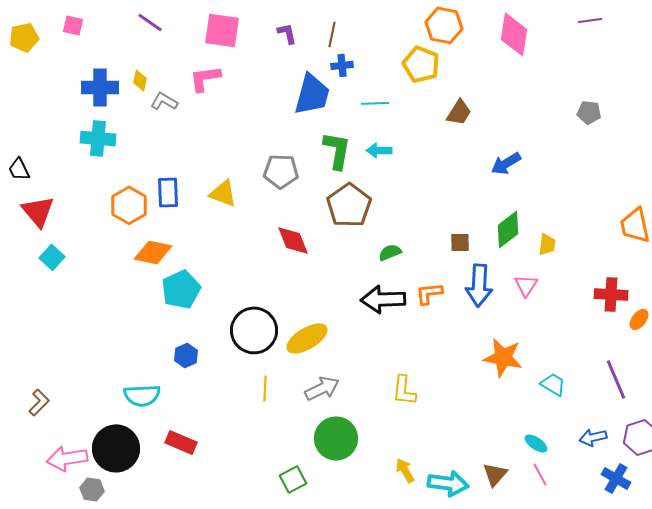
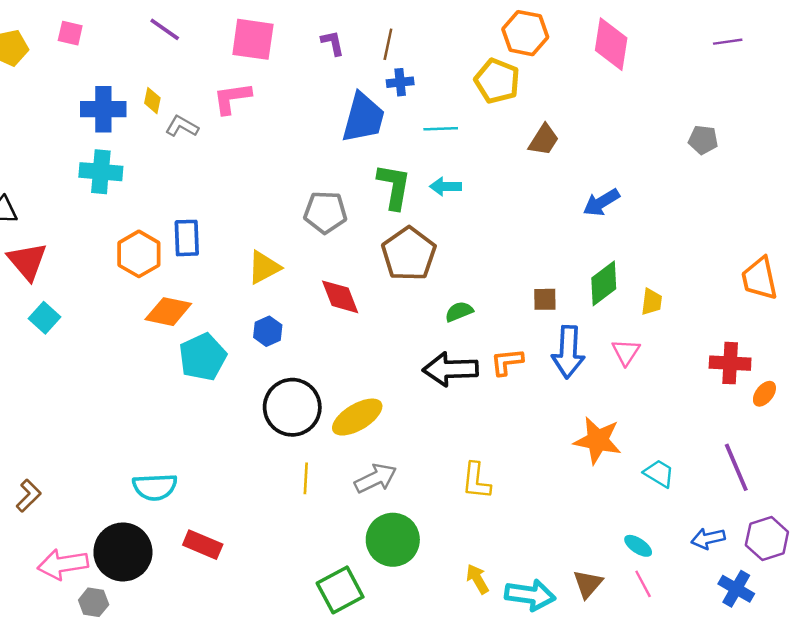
purple line: (590, 20) -> (728, 42), moved
yellow triangle: (223, 193) -> (264, 267), moved, turned -48
blue hexagon: (186, 355) -> (268, 331), moved
green square: (293, 479) -> (340, 590), size x1.4

